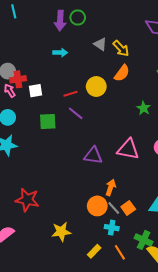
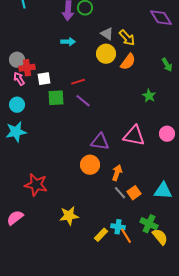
yellow circle: (96, 87) -> (106, 54), moved
green square: (48, 122) -> (56, 98), moved
orange circle: (97, 206) -> (90, 165), moved
cyan cross: (112, 228) -> (118, 227), moved

